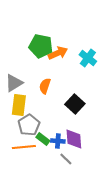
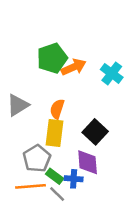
green pentagon: (41, 46) -> (52, 58), turned -30
yellow rectangle: (19, 105) -> (55, 133), moved
purple diamond: (74, 139) -> (88, 162), moved
gray line: (66, 159) -> (57, 194), moved

